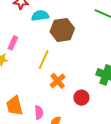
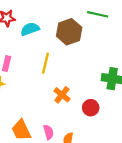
brown hexagon: (62, 30) -> (69, 32), moved
yellow line: (44, 60) -> (46, 63), moved

